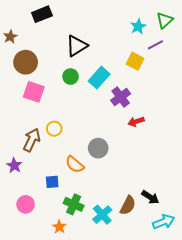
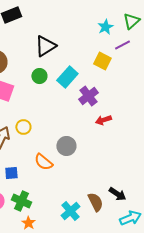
blue square: (52, 182) -> (11, 173), moved
green cross: (74, 204) -> (21, 201), moved
brown semicircle: (128, 205) -> (95, 202), turned -54

